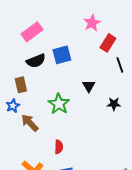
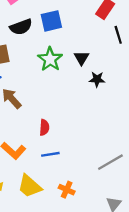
green star: (59, 104) -> (50, 59), moved
black star: (114, 104) -> (97, 79), moved

